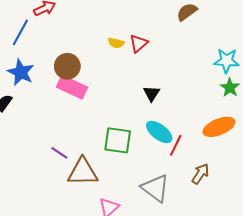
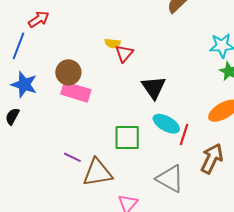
red triangle: (139, 43) -> (124, 53), moved
black triangle: (152, 94) -> (154, 87), size x1.5
brown arrow: (200, 174) -> (212, 159), size x1.4

